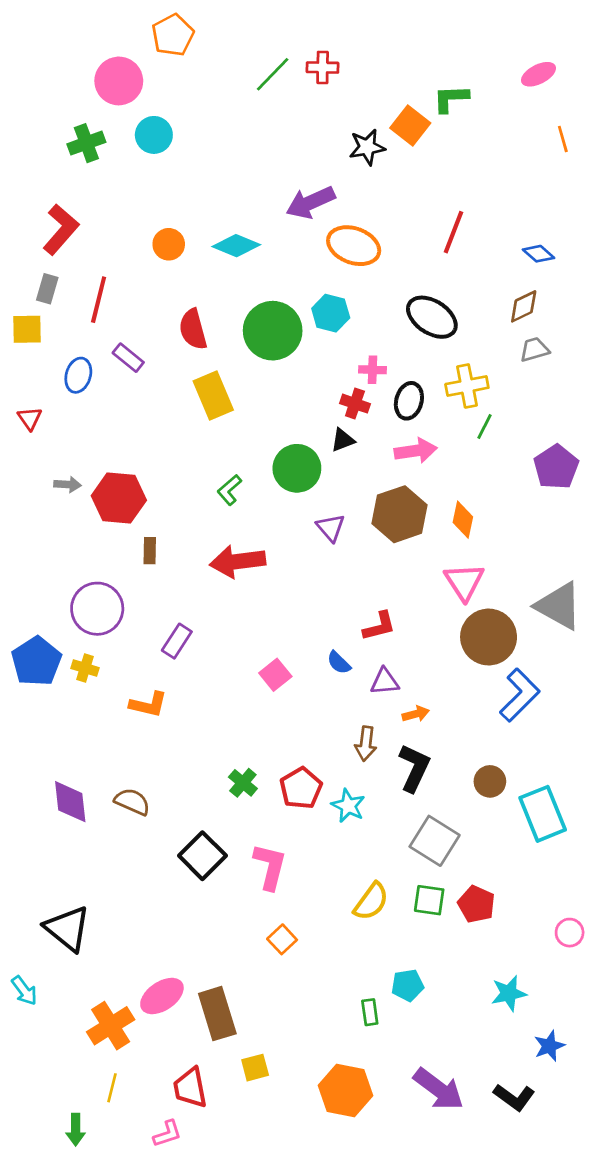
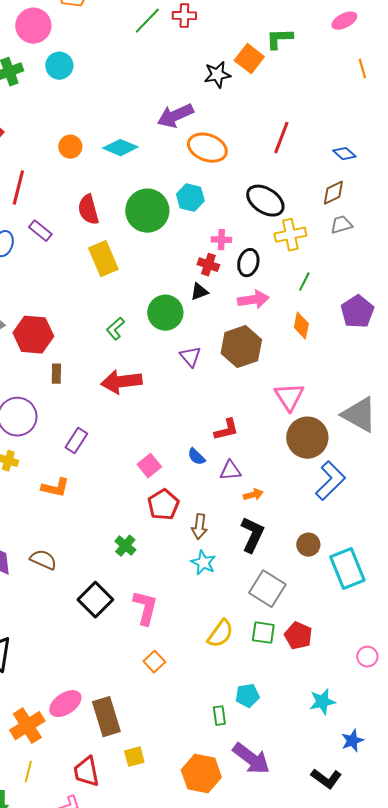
yellow cross: (467, 386) -> (290, 235), moved
orange diamond: (463, 520) -> (301, 326), moved
brown arrow: (366, 744) -> (199, 527), moved
red pentagon: (301, 788) -> (163, 505), moved
purple arrow: (439, 1089) -> (251, 759), moved

